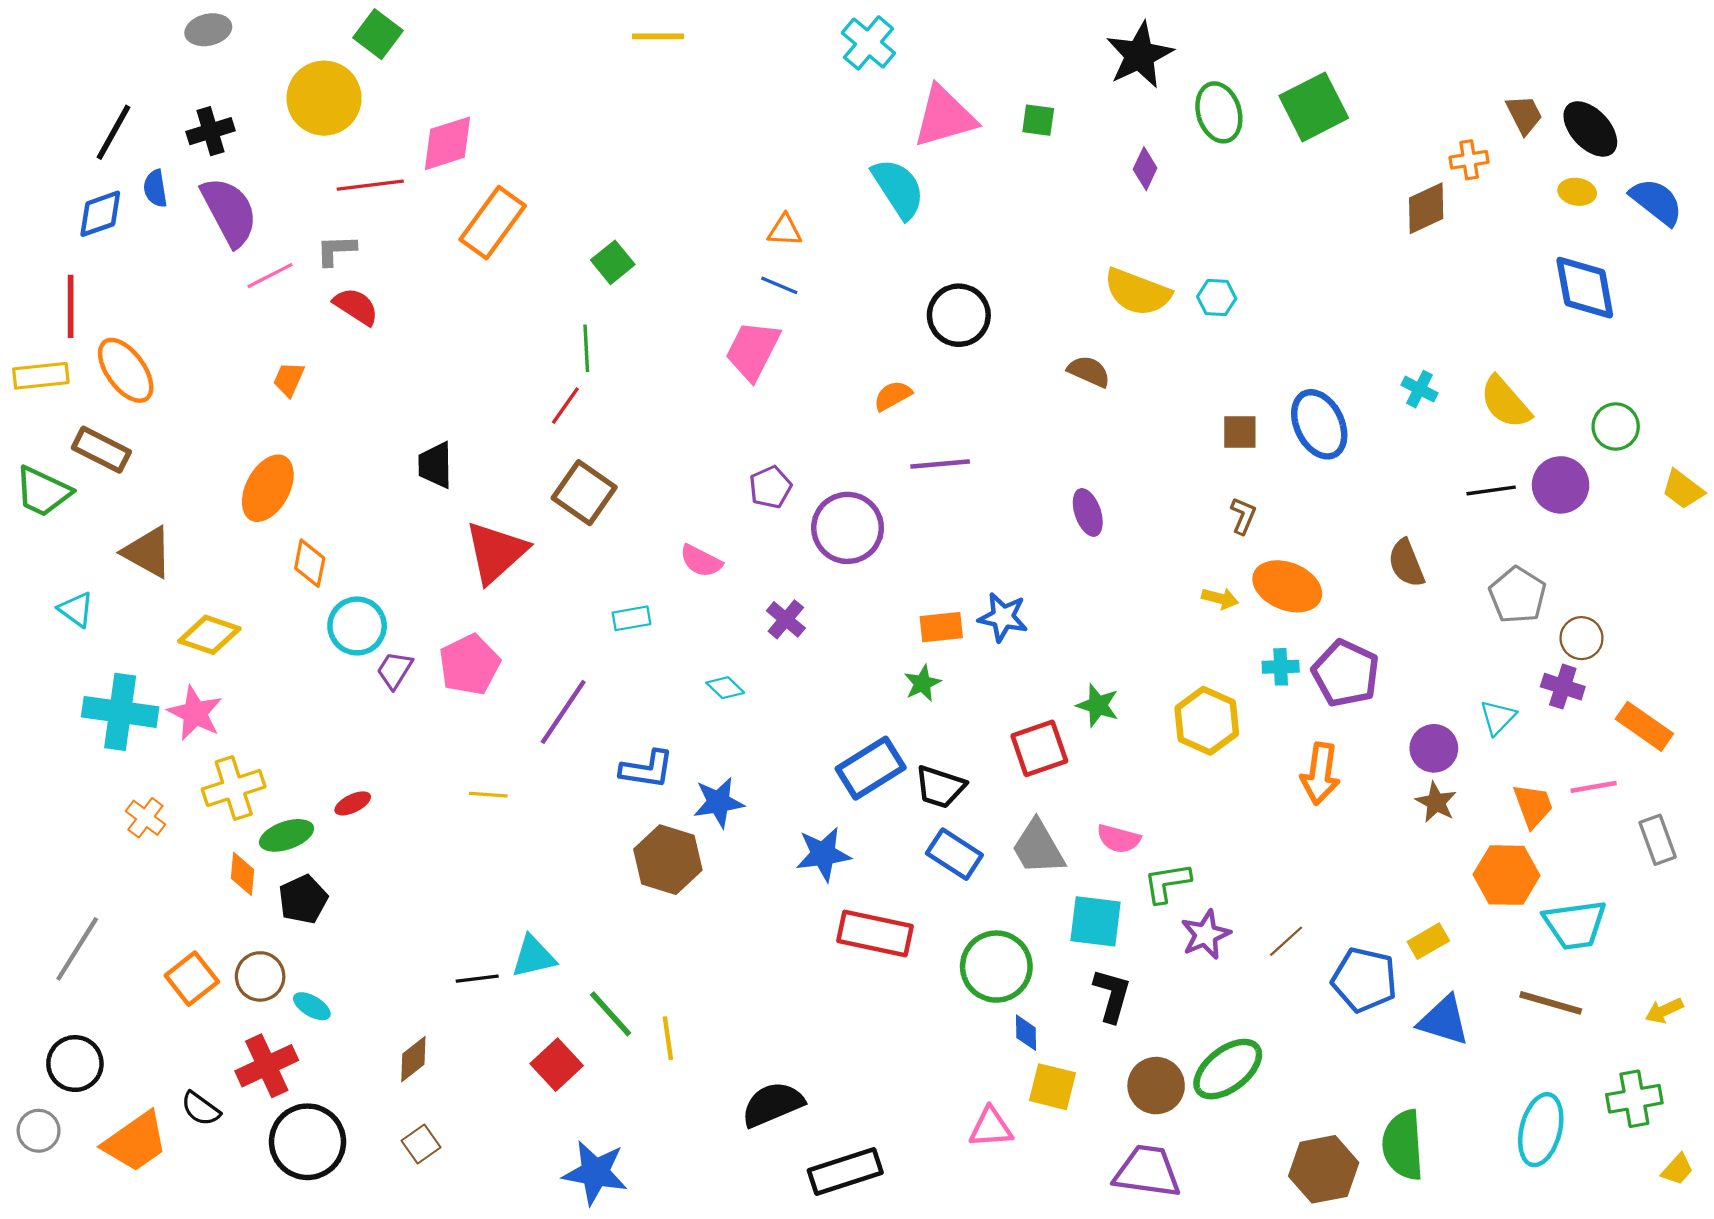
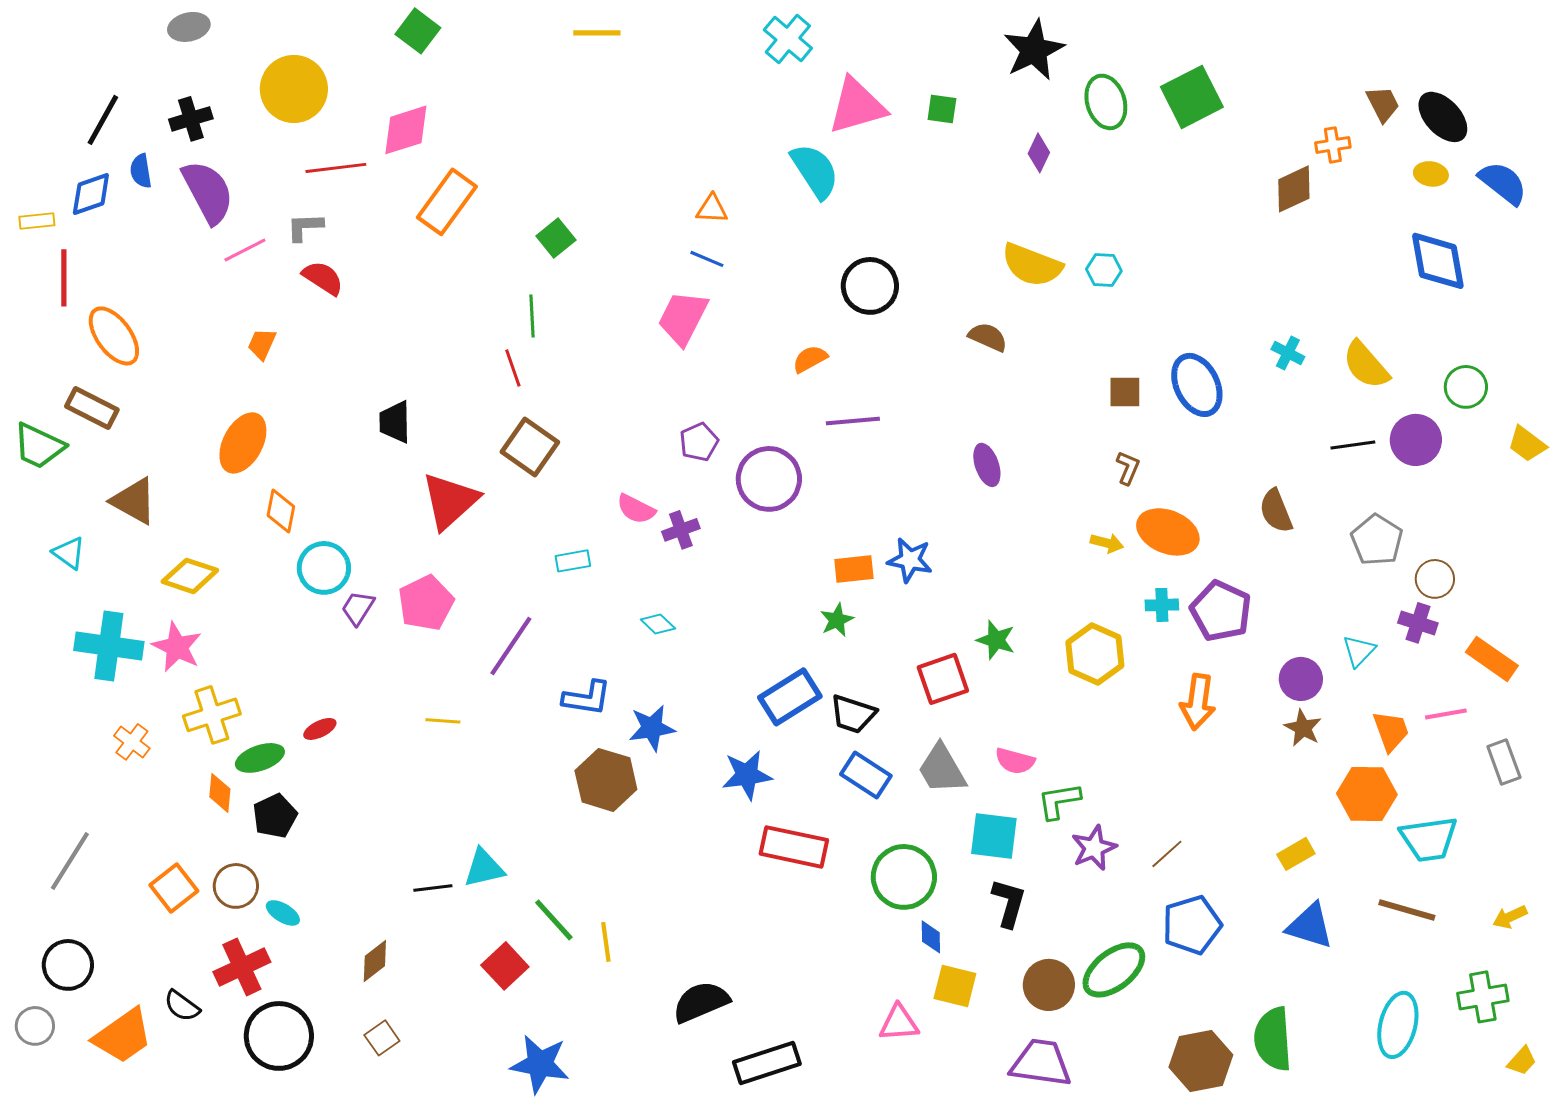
green square: (378, 34) -> (418, 31), moved
yellow rectangle: (41, 376) -> (37, 221), moved, size x0.7
red line: (565, 406) -> (513, 368), turned -54
purple cross: (786, 619) -> (681, 530), moved, turned 30
blue pentagon: (1364, 980) -> (1192, 925), moved, turned -30

